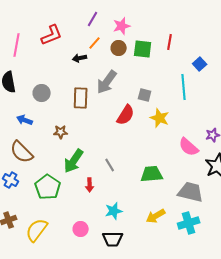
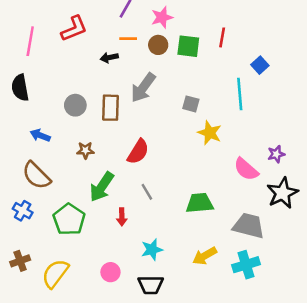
orange line: (95, 43) -> (128, 39), turned 48
gray circle: (42, 93) -> (75, 105), moved
red semicircle: (126, 115) -> (138, 152), moved

